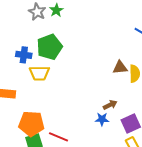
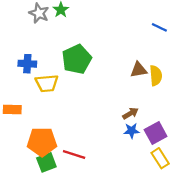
green pentagon: (49, 47) -> (77, 59), moved
blue star: (102, 119) -> (132, 131), moved

